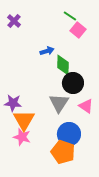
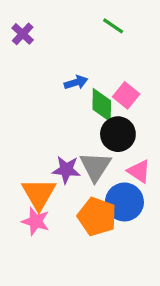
pink square: (78, 30) -> (126, 95), moved
purple star: (13, 103) -> (66, 170), moved
blue circle: (69, 134) -> (124, 202), moved
orange pentagon: (63, 152) -> (97, 217), moved

